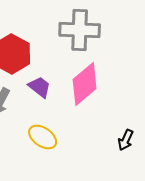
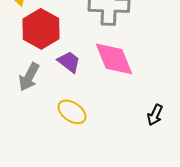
pink diamond: (85, 84) -> (114, 59), turned -72

